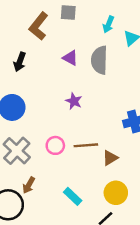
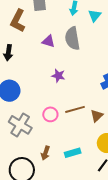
brown arrow: (29, 185) -> (45, 153), moved
cyan rectangle: (73, 196) -> (73, 153), turned -49

